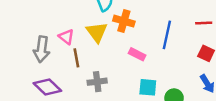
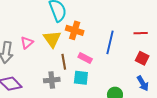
pink triangle: (66, 37) -> (27, 43), turned 40
brown line: (76, 58) -> (64, 62), moved
cyan square: (148, 87) -> (81, 78), moved

